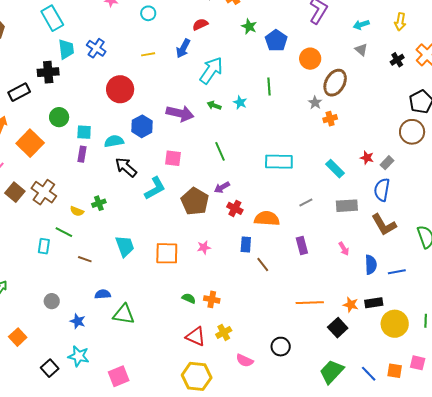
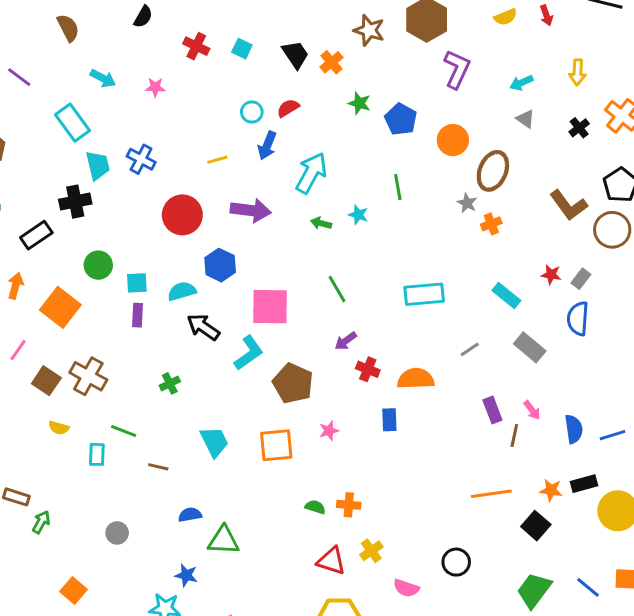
cyan circle: (148, 13) -> (252, 112), moved
purple arrow: (180, 113) -> (251, 210), moved
pink square: (173, 158) -> (270, 307), size x1.6
brown pentagon: (195, 201) -> (293, 383), moved
gray rectangle: (347, 206) -> (530, 347), turned 50
yellow semicircle: (77, 211) -> (59, 428), moved
brown L-shape: (384, 225) -> (568, 205), moved
purple rectangle: (302, 246) -> (492, 410), moved
brown line: (263, 265) -> (514, 436), moved, turned 56
blue star: (78, 321) -> (186, 575), moved

